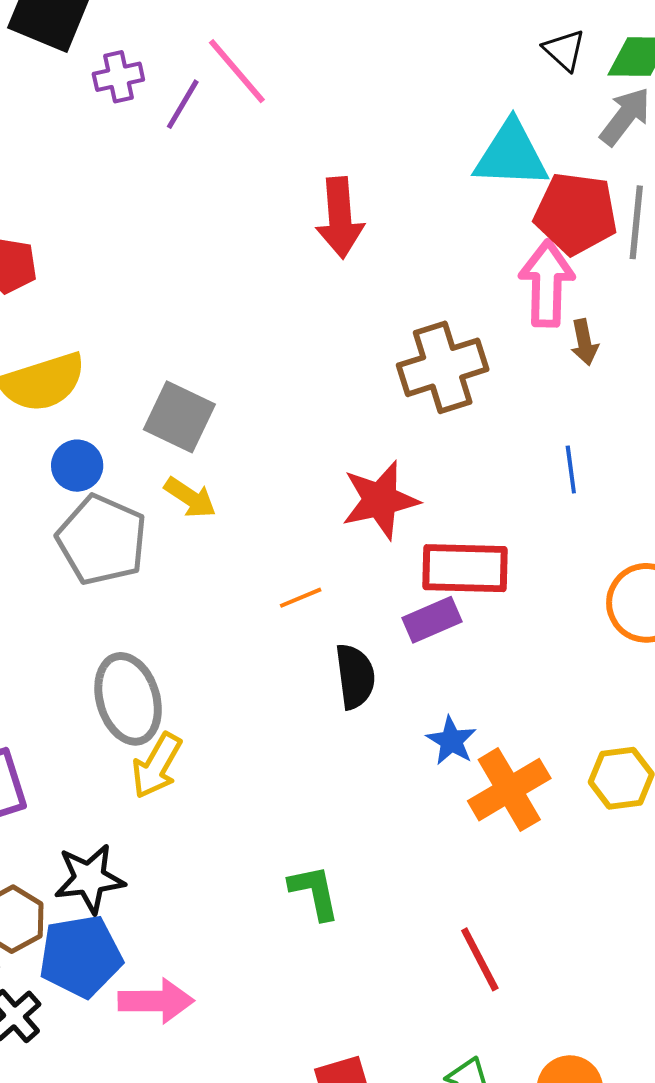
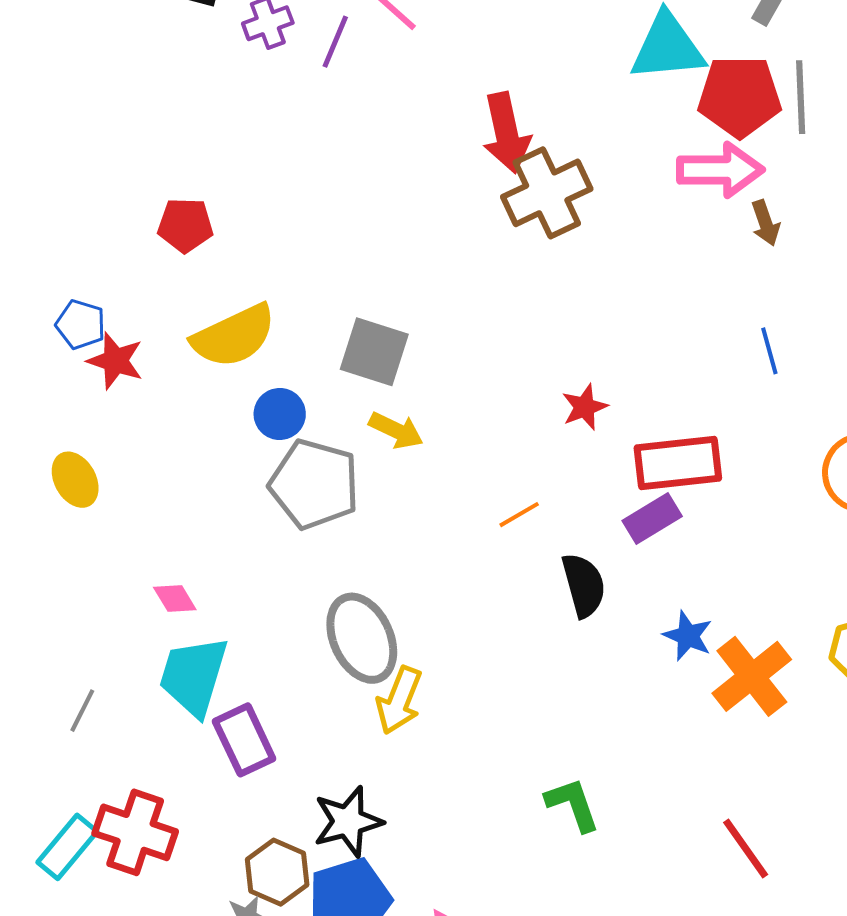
pink arrow: (547, 284) -> (720, 170), turned 96
brown cross: (443, 367) -> (547, 193), moved
red star: (380, 500) -> (585, 407), size x0.6

